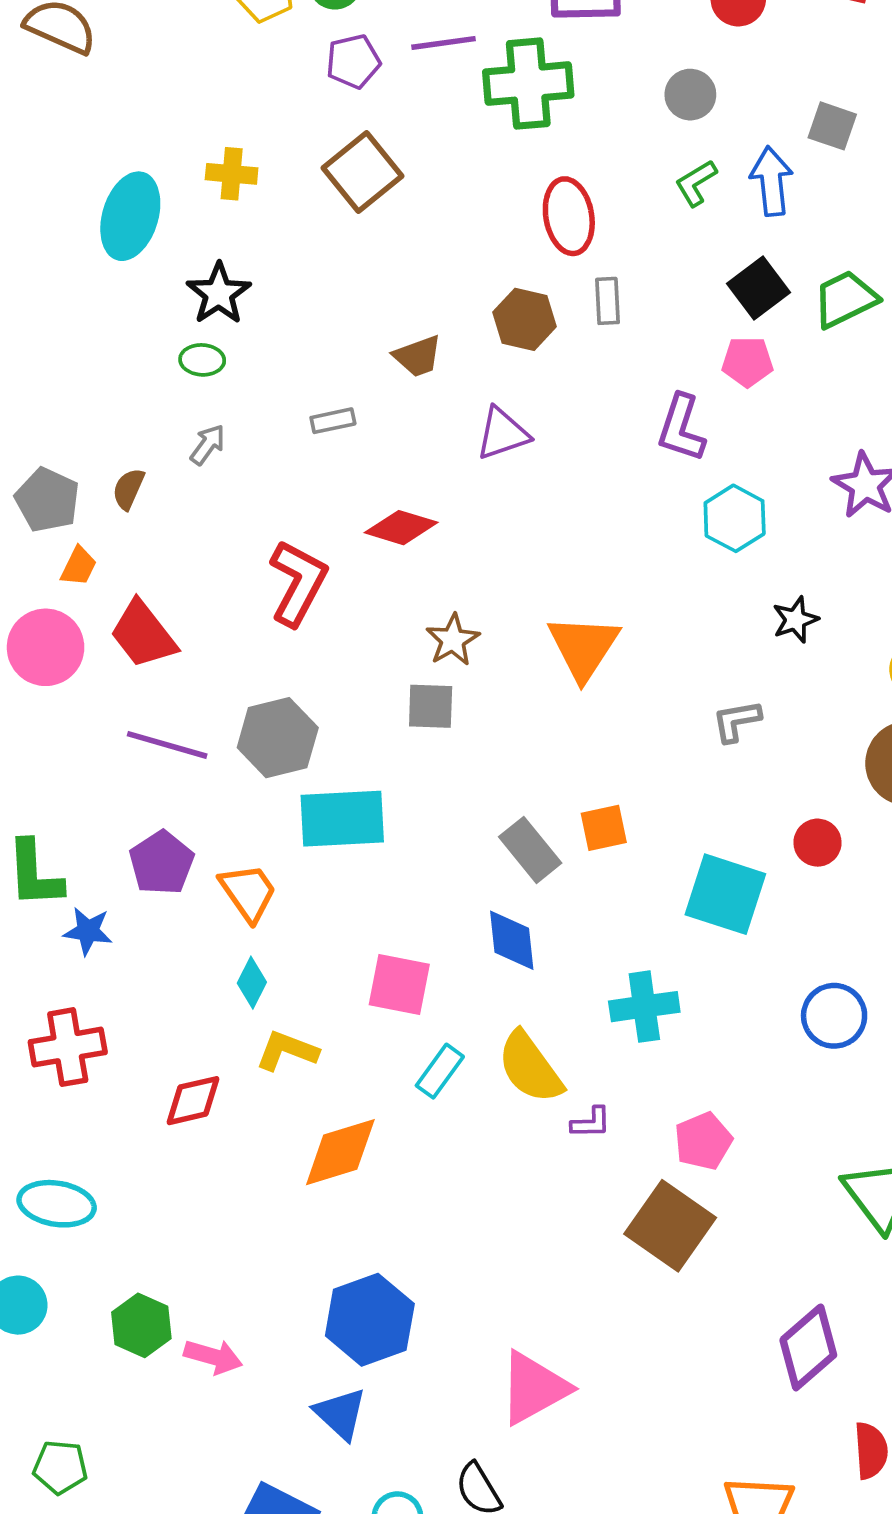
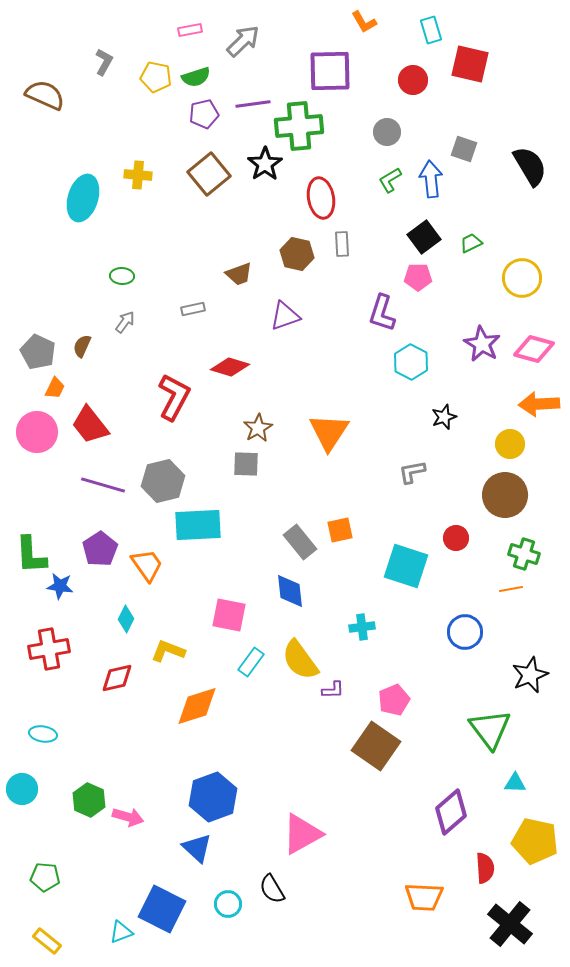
black star: (219, 294) -> (265, 164), moved
green trapezoid: (845, 299) -> (471, 243), size x0.6
cyan diamond: (252, 983) -> (126, 619), moved
cyan cross: (644, 1007) -> (362, 627), size x0.7
cyan ellipse: (57, 1204) -> (43, 734), size x0.7

